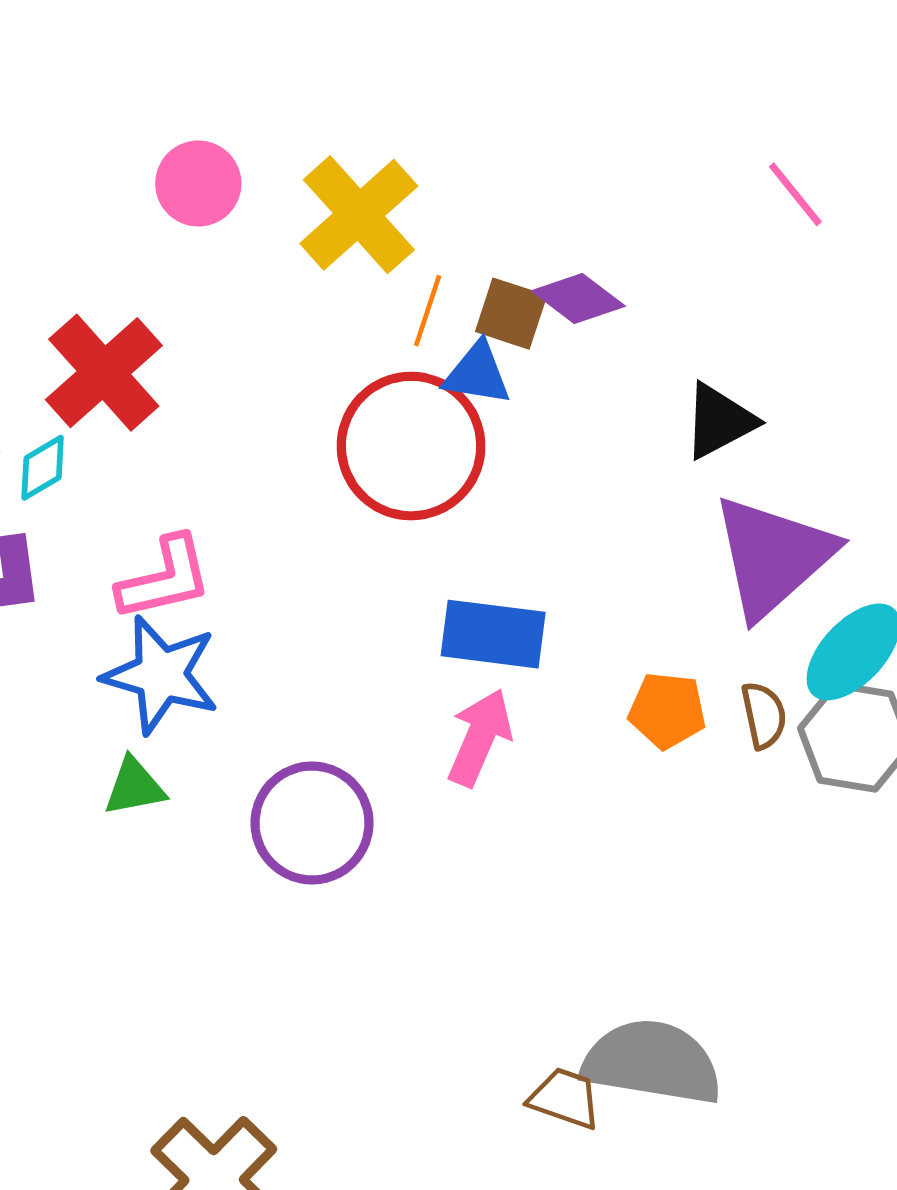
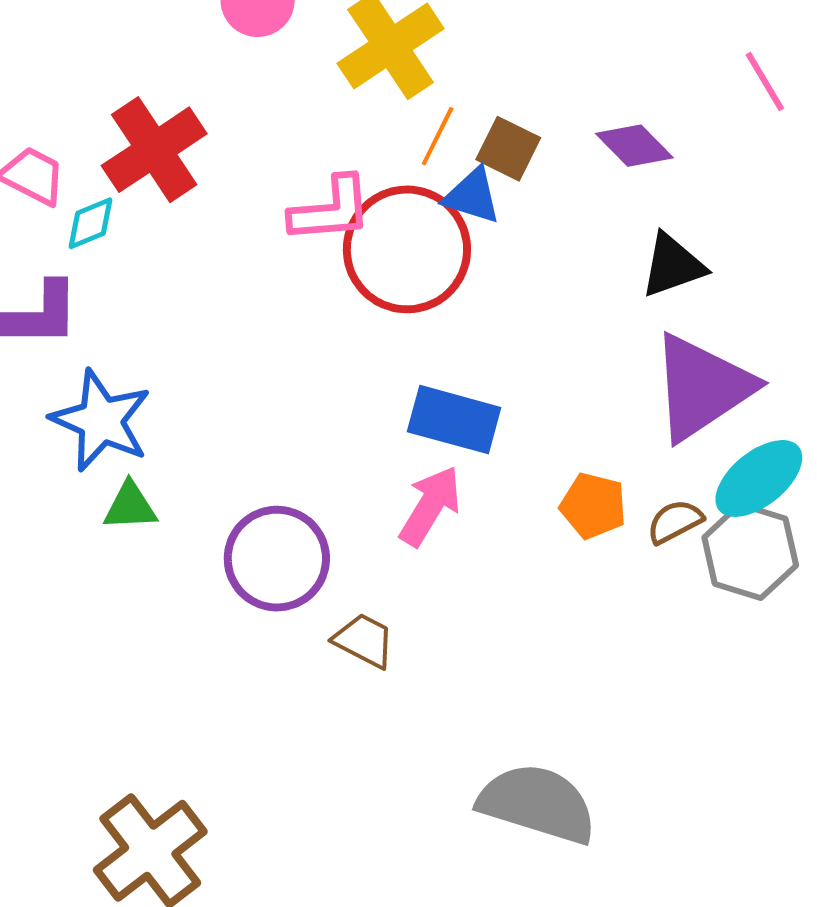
purple diamond: (578, 299) -> (634, 146), moved
pink L-shape: (165, 578) -> (331, 210), moved
blue star: (161, 675) -> (101, 421), moved
brown semicircle: (764, 715) -> (675, 522), turned -114
brown trapezoid: (565, 1098) -> (364, 641), moved

